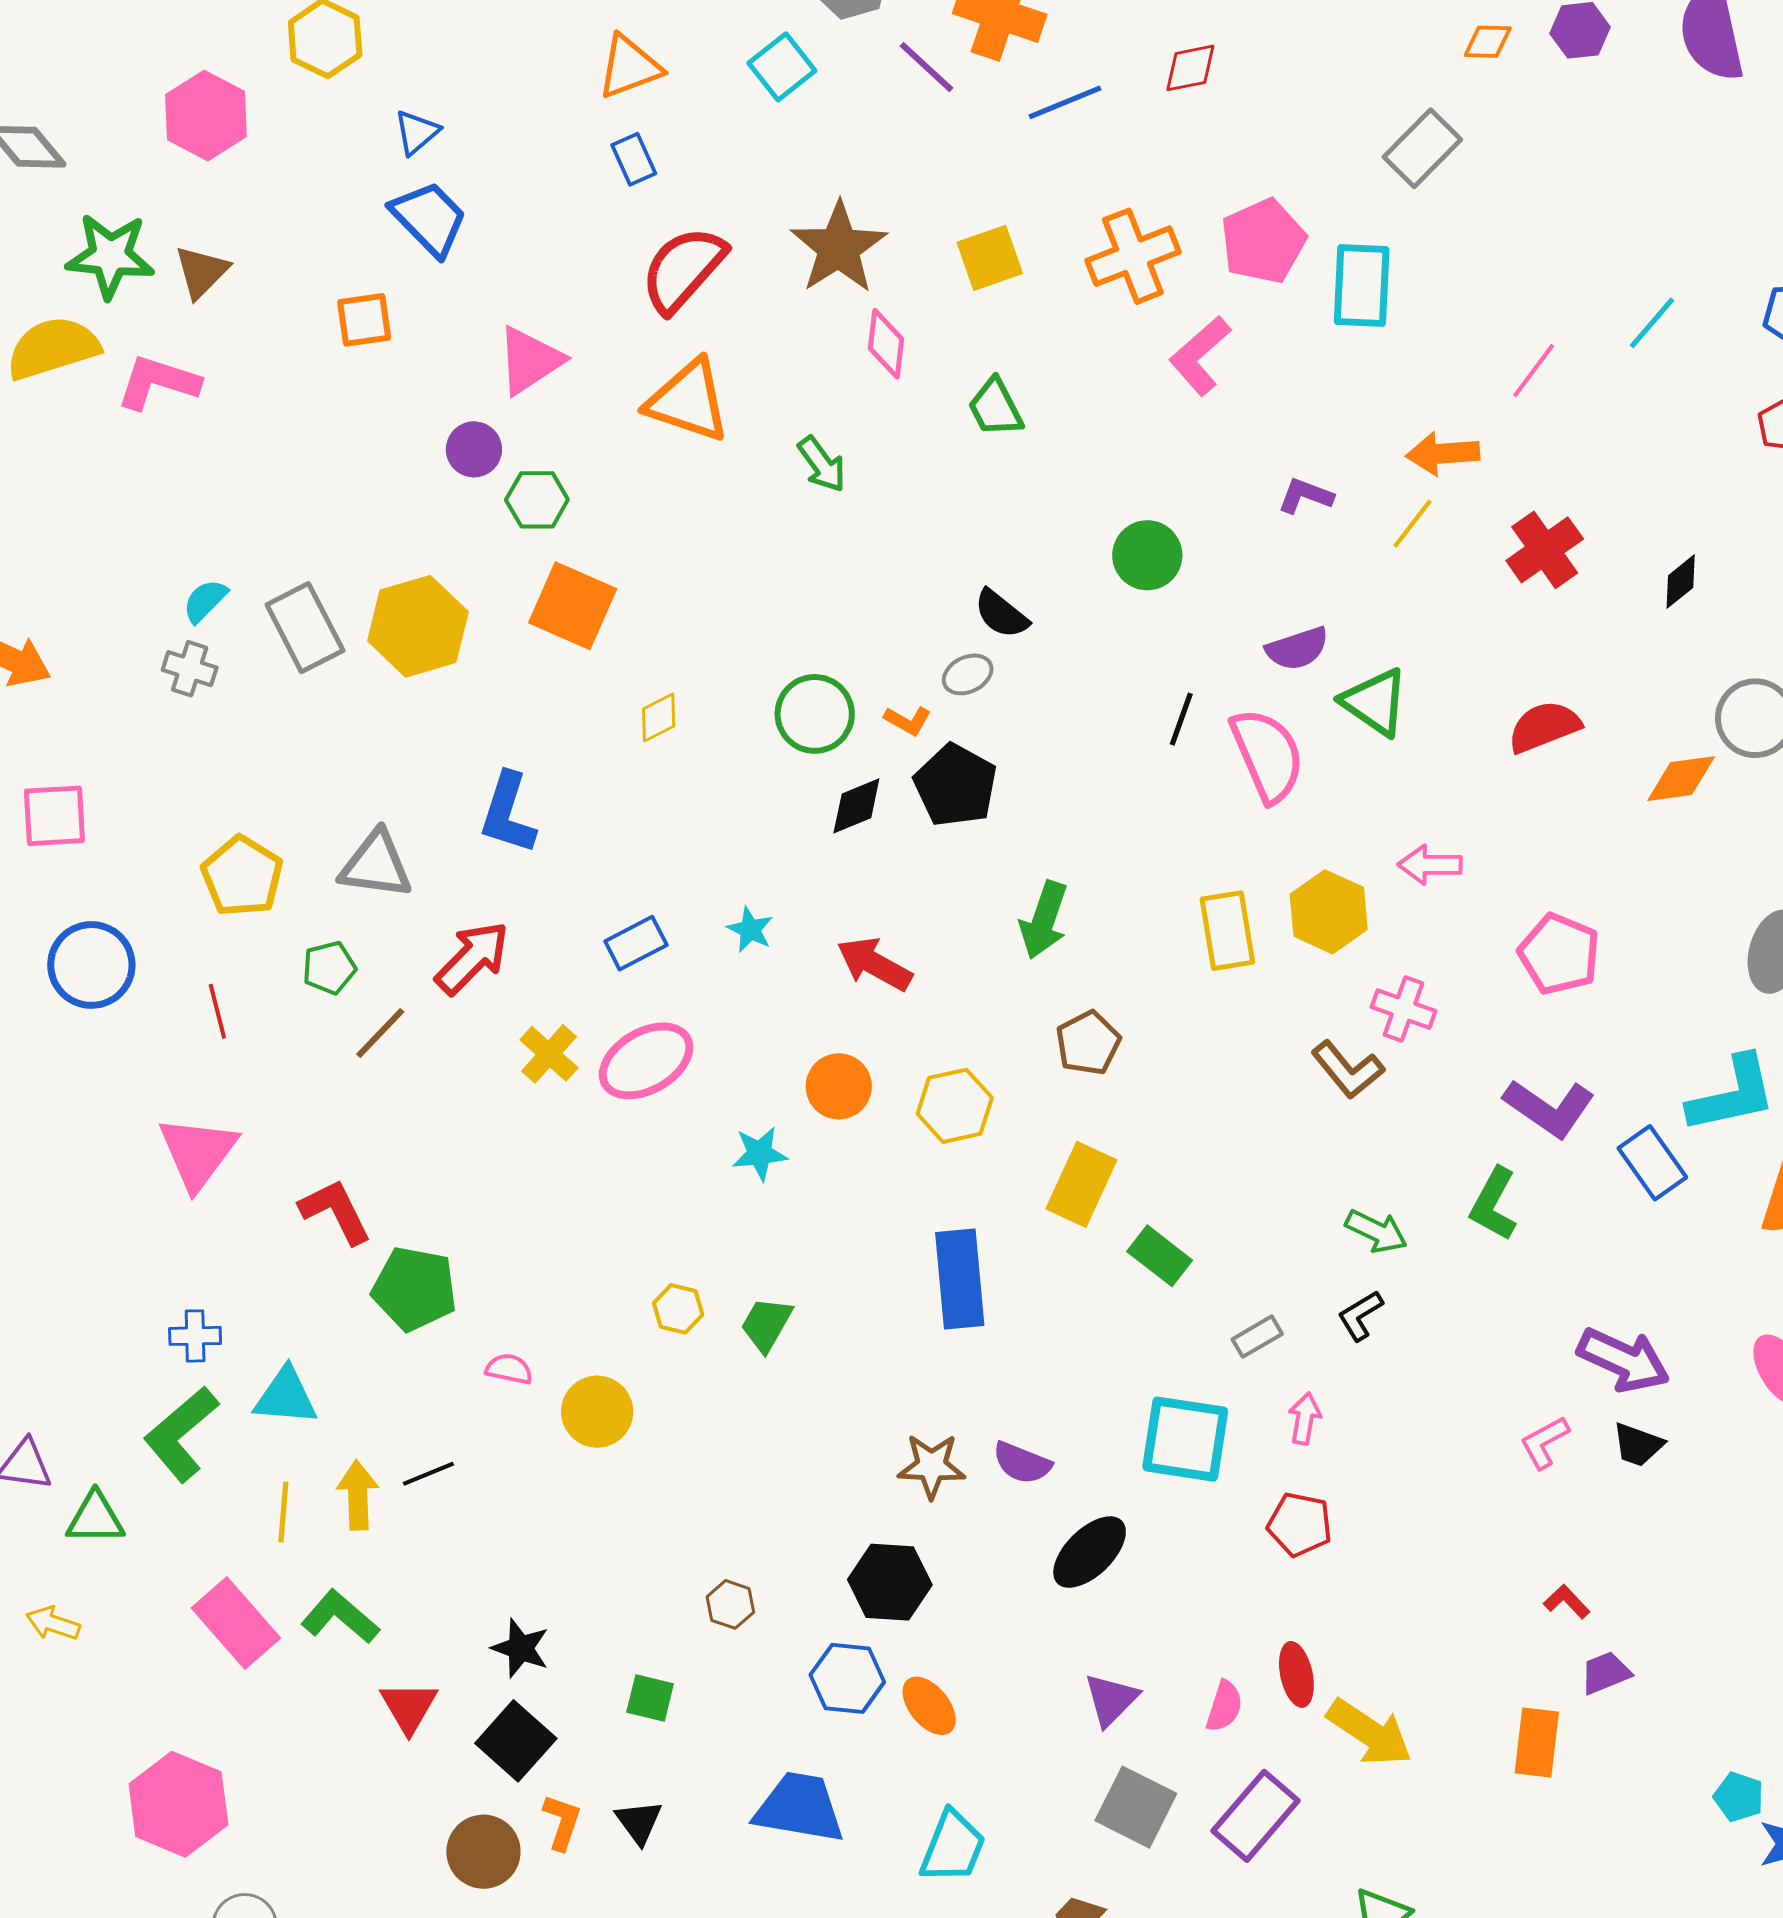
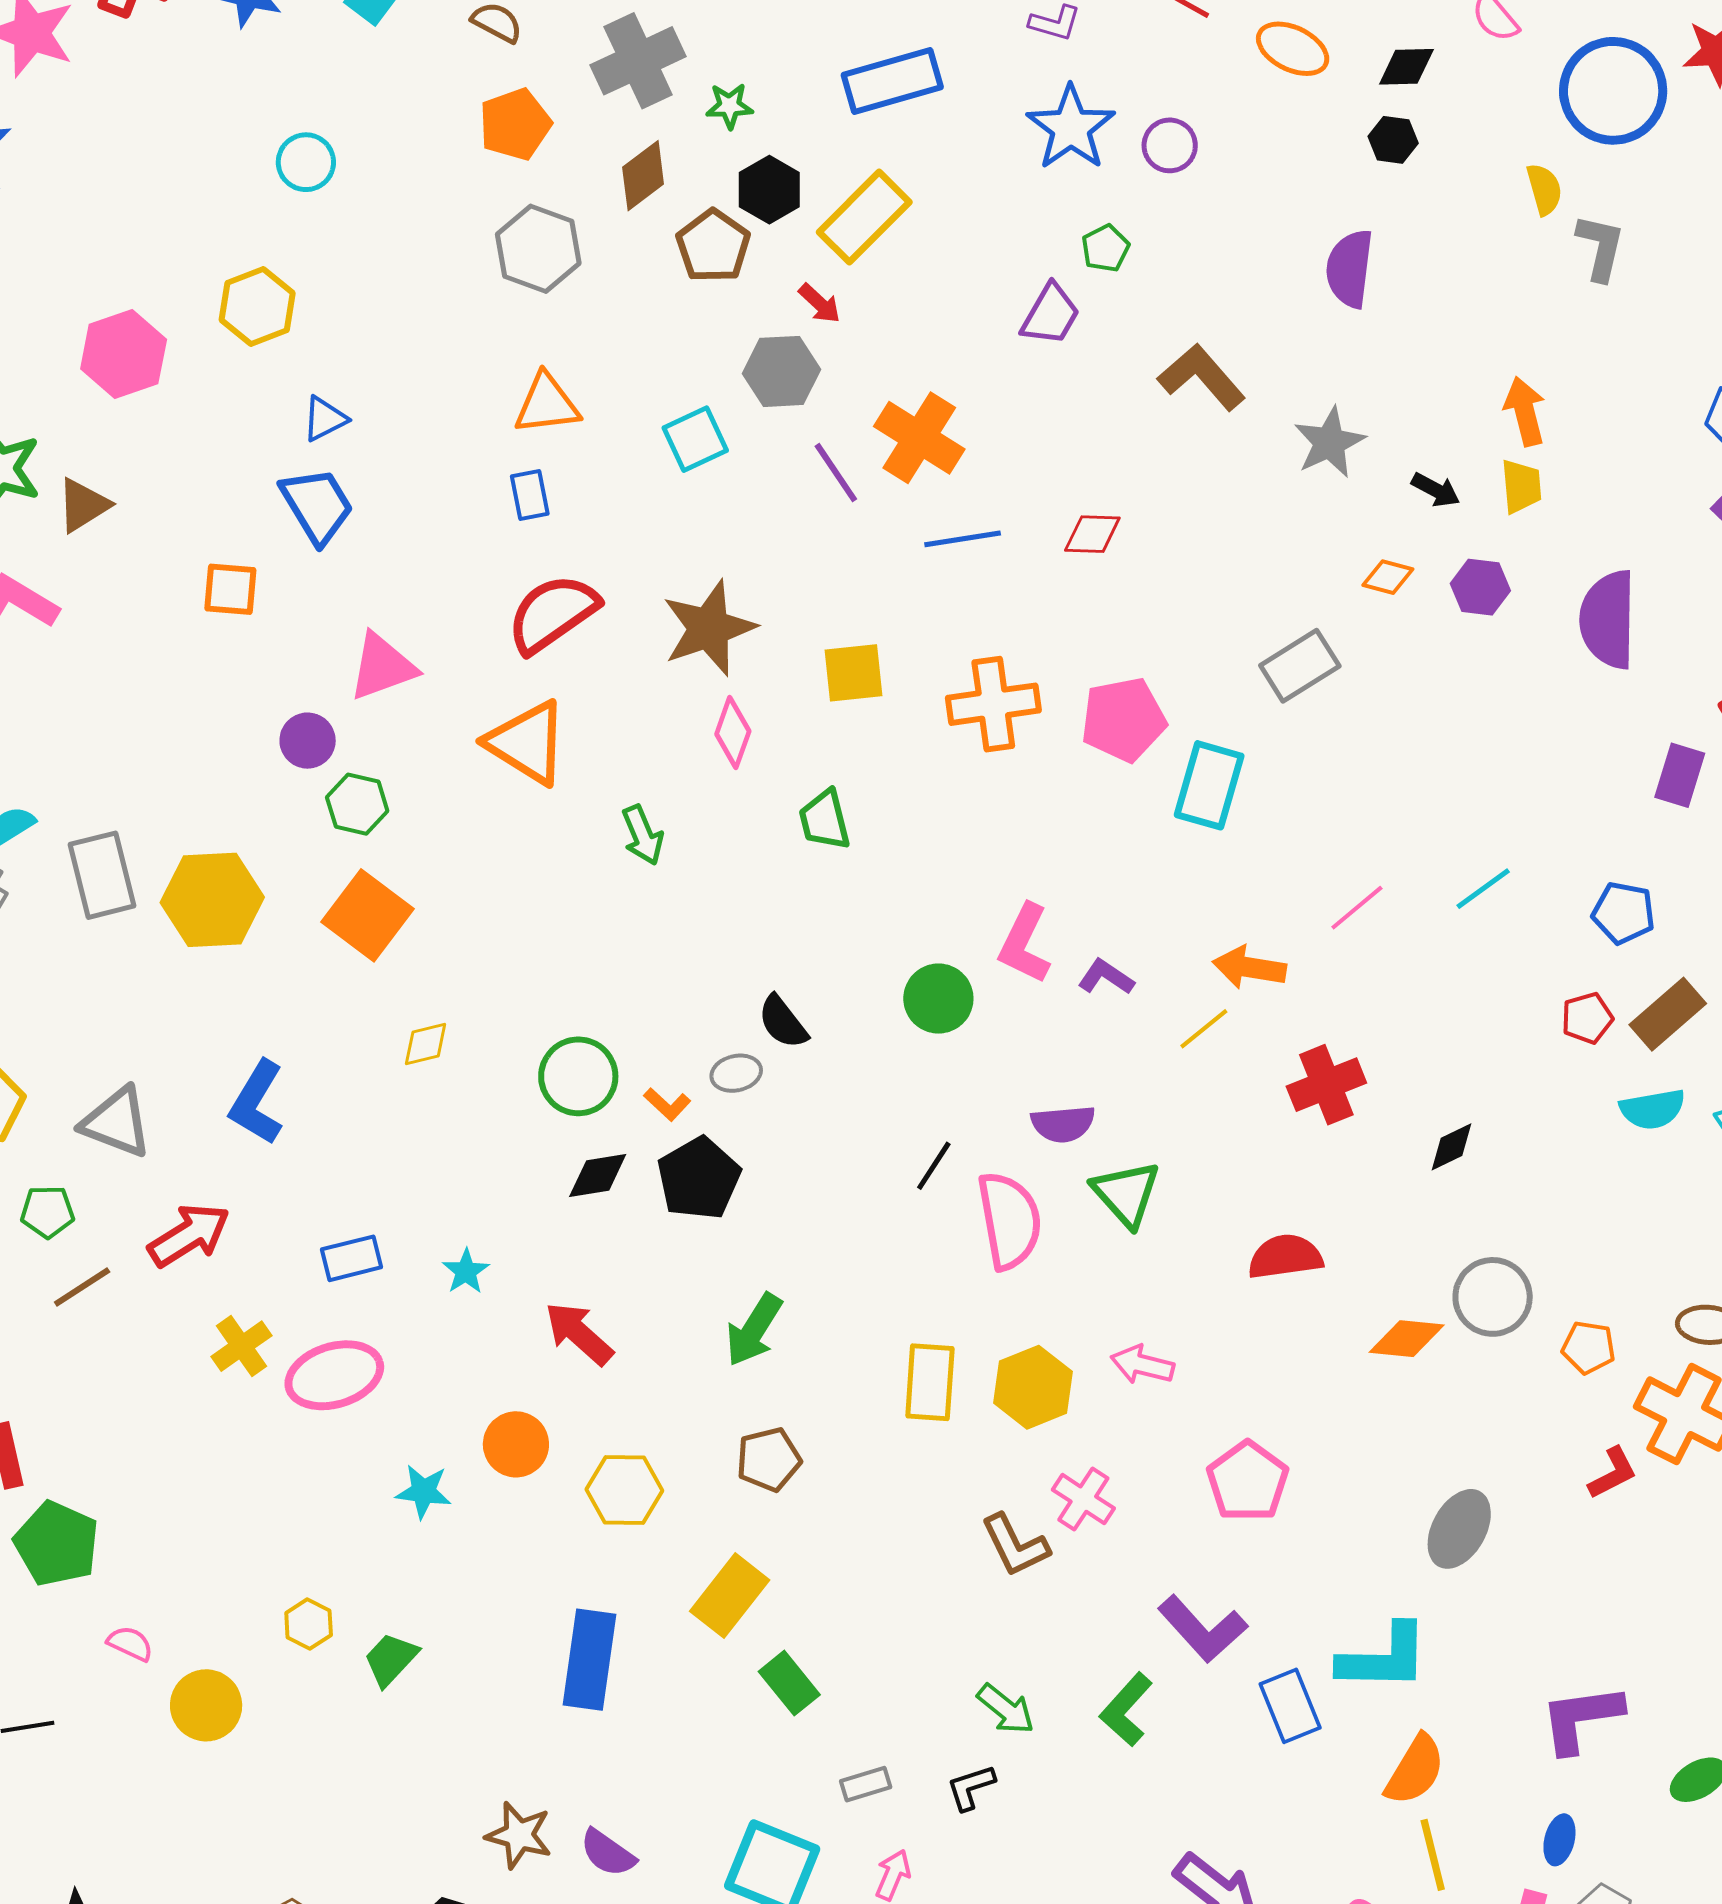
pink L-shape: (1200, 356) -> (1025, 944), moved, turned -36

